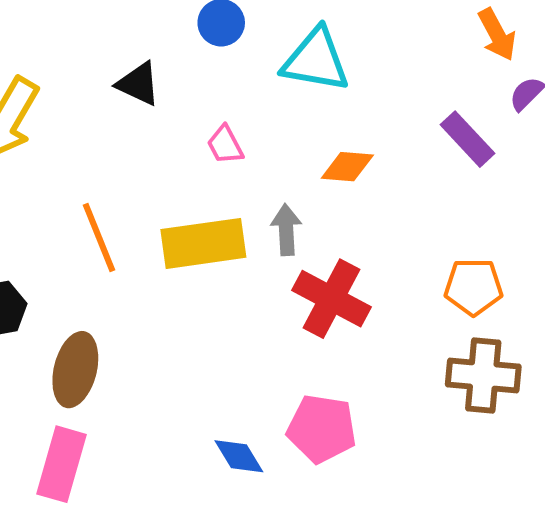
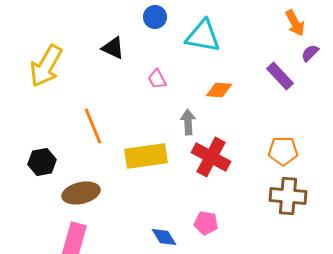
yellow rectangle: (203, 243) -> (146, 156), moved
brown ellipse: (75, 370) -> (81, 193), turned 63
pink pentagon: (322, 429) -> (206, 223), size x0.7

